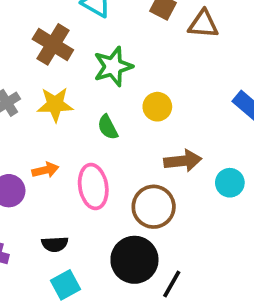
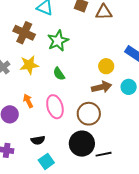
yellow circle: (157, 107) -> (106, 66), moved
orange arrow: (45, 170) -> (28, 101), turned -96
cyan circle: (230, 183) -> (129, 87), moved
black line: (172, 284) -> (104, 154), turned 56

